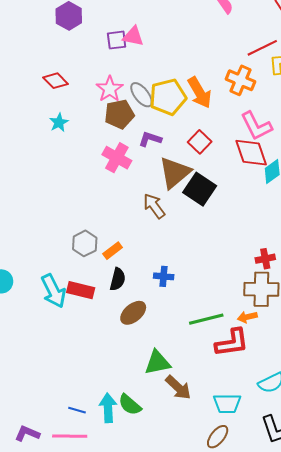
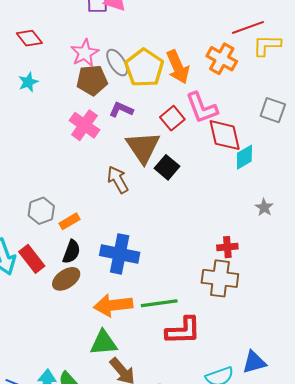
yellow pentagon: (168, 97) -> (144, 68), turned -30
pink L-shape: (256, 126) -> (202, 108), moved
brown triangle: (175, 173) -> (143, 147), turned -30
black square: (200, 189) -> (167, 167), size x0.7
blue cross: (164, 276) -> (120, 254), size x1.8
red rectangle: (81, 290) -> (32, 259), turned 32
brown ellipse: (133, 313) -> (66, 279), moved
orange arrow: (247, 317) -> (113, 305), moved, size x1.8

